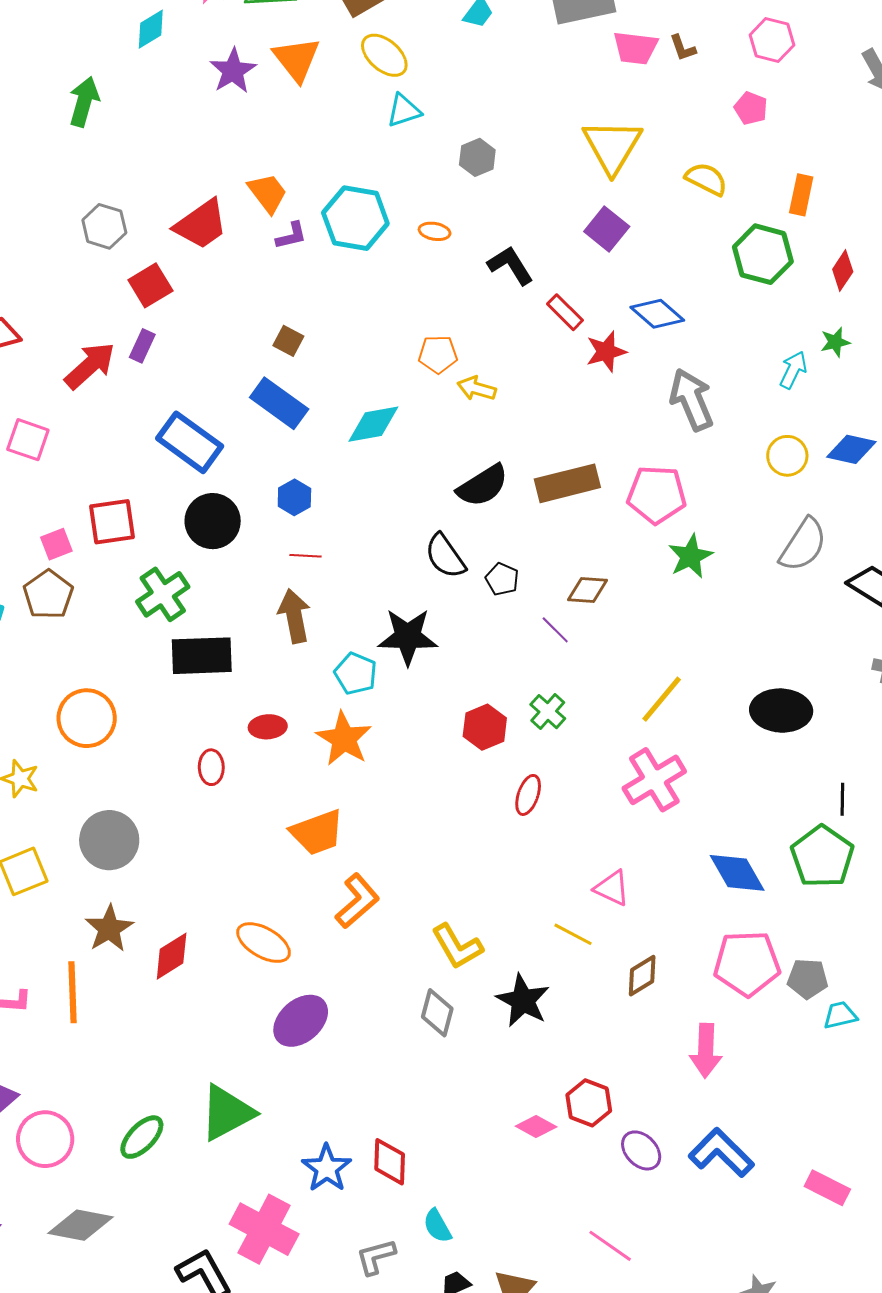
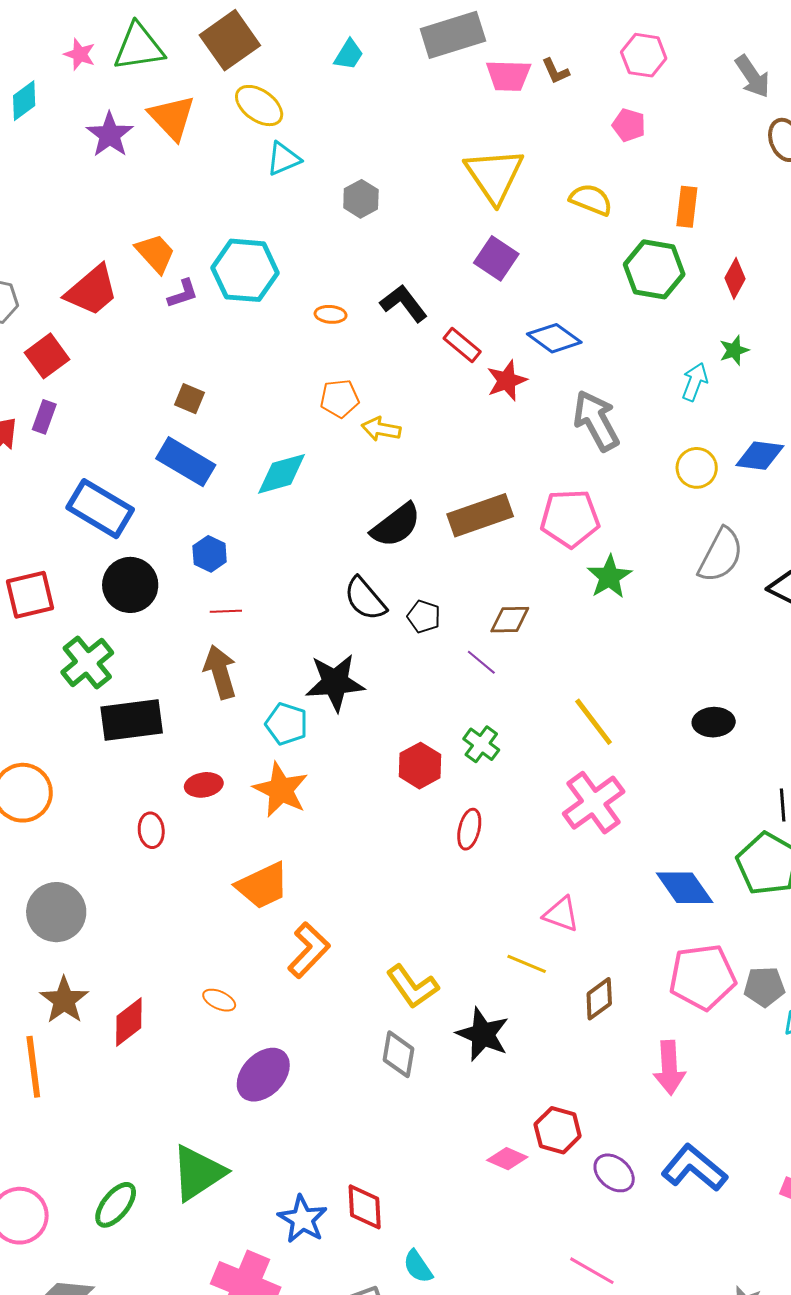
orange ellipse: (435, 231) -> (331, 314), moved
yellow line: (662, 699) -> (594, 722), turned -72
black ellipse: (781, 711) -> (714, 722), size x0.7
orange ellipse: (264, 943) -> (219, 1000), size x0.6

